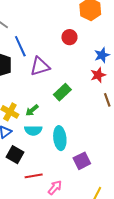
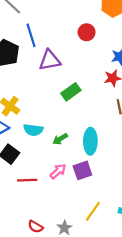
green arrow: (32, 110) -> (60, 139), moved
cyan ellipse: (60, 138) -> (90, 141), moved
pink arrow: (55, 188) -> (58, 171), moved

